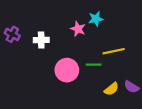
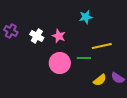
pink star: (78, 29) -> (59, 36), moved
white cross: (41, 40) -> (37, 36), turned 32

